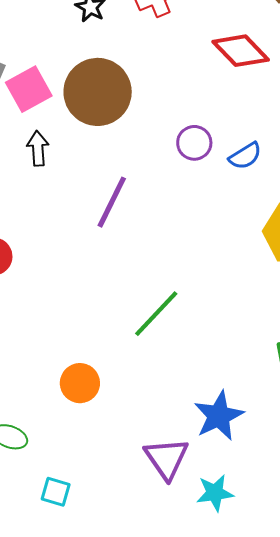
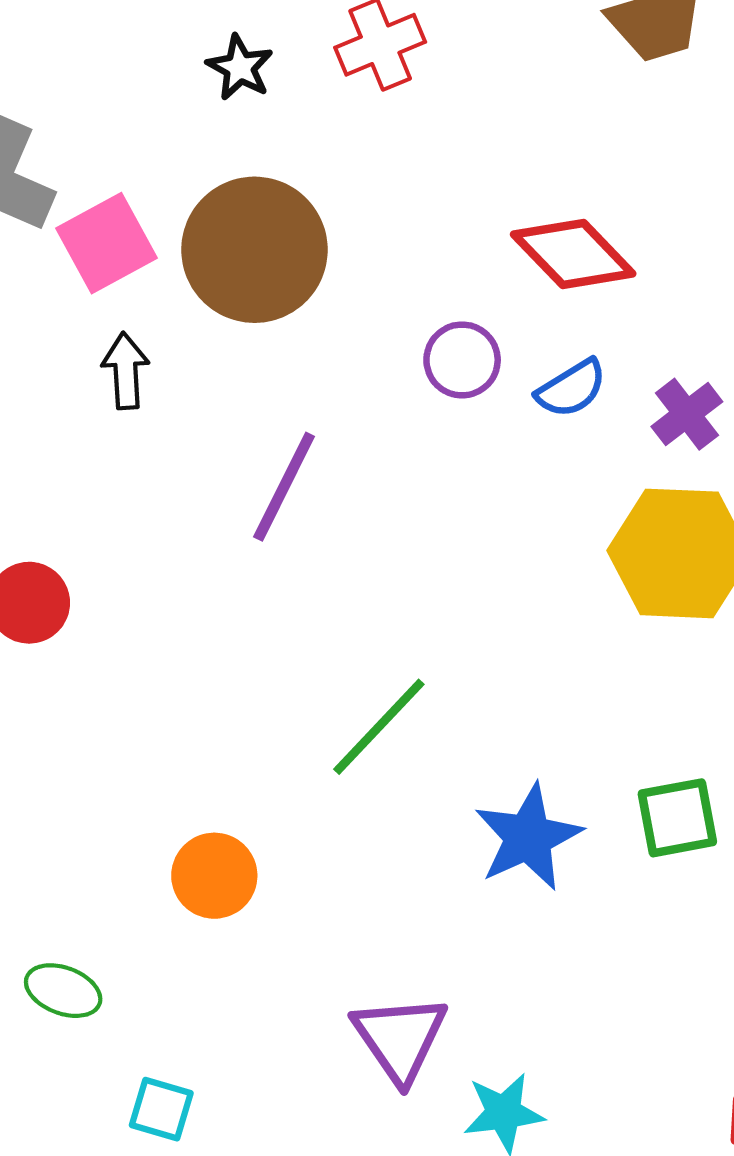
red diamond: (241, 51) -> (573, 254), moved
blue star: (219, 416) -> (528, 837), moved

